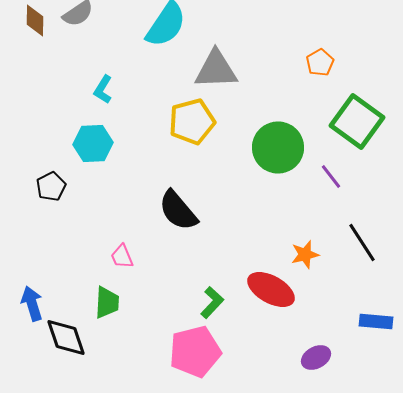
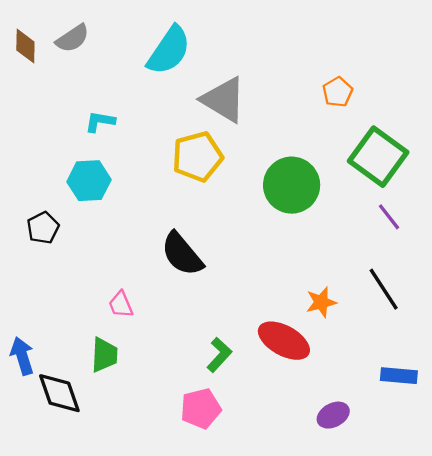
gray triangle: (216, 70) -> (224, 100), turned 33
cyan L-shape: (103, 90) -> (100, 122), turned 68
purple line: (331, 176) -> (389, 217), moved
pink pentagon: (195, 352) -> (201, 409), size x0.7

